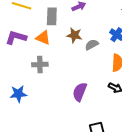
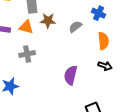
brown star: (74, 35) -> (48, 21), moved

